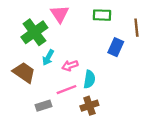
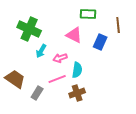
pink triangle: (60, 14) -> (74, 35), moved, turned -30
green cross: (34, 32) -> (29, 29), turned -30
brown trapezoid: (24, 72) -> (15, 79), moved
gray rectangle: (44, 106) -> (37, 93), turned -40

